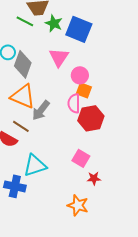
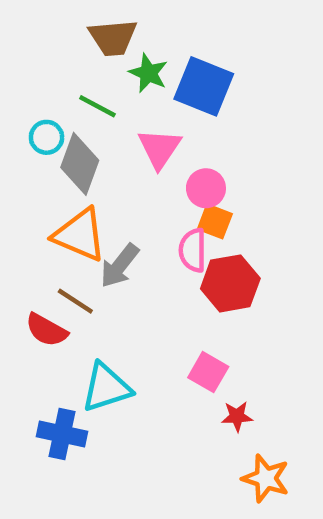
green line: (25, 21) -> (97, 106), moved
orange star: (78, 205) -> (266, 478), moved

